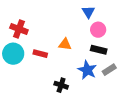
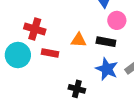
red cross: (19, 29) -> (35, 29), moved
black rectangle: (99, 50) -> (106, 42), moved

